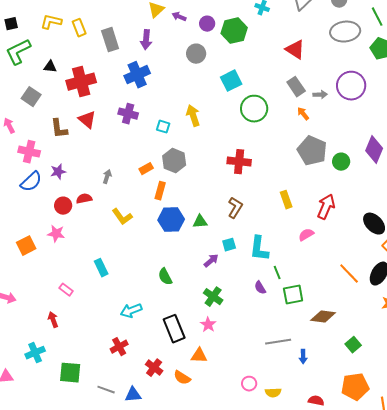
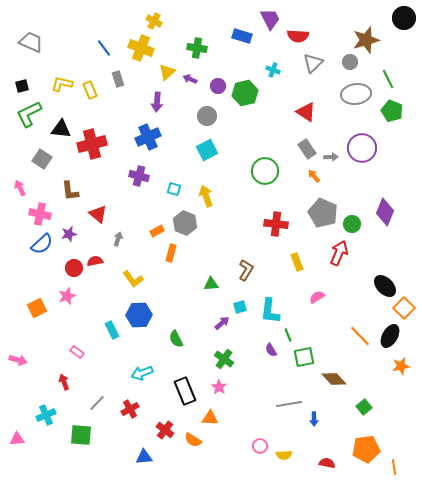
gray rectangle: (110, 40) -> (118, 79), moved, size x0.7
black triangle: (50, 67) -> (61, 129), size x1.5
cyan square: (231, 81) -> (207, 150), moved
yellow arrow: (193, 116) -> (206, 196), moved
red triangle: (87, 120) -> (98, 214), moved
red cross: (239, 162) -> (276, 224), moved
red arrow: (326, 207) -> (339, 253), moved
blue hexagon: (171, 220) -> (139, 315), moved
pink star: (56, 234) -> (67, 296), turned -30
brown diamond: (323, 317) -> (334, 379), turned 40
gray line: (106, 390) -> (97, 403), moved, turned -66

